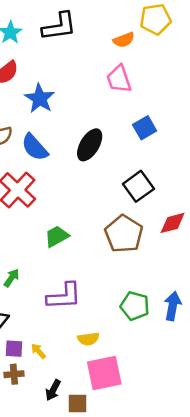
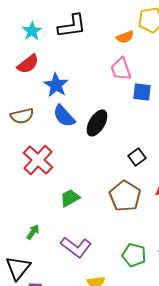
blue square: (145, 128) -> (142, 92), moved, turned 36
blue semicircle: (35, 147) -> (64, 116), moved
black square: (138, 186) -> (137, 157), size x0.7
purple L-shape: (64, 296) -> (76, 247), turned 40

